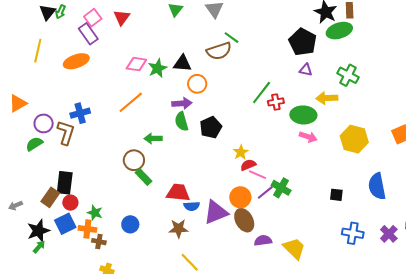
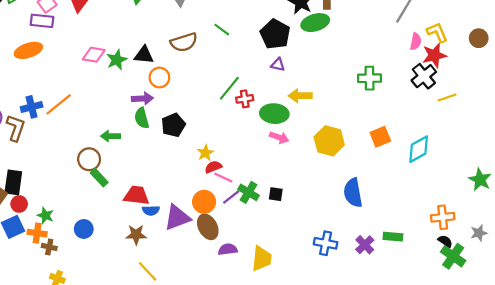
purple rectangle: (88, 34) -> (42, 21), turned -50
green line: (231, 38) -> (222, 30), moved
green cross: (348, 75) -> (369, 78), moved, turned -30
orange line: (131, 102) -> (59, 104), moved
black square: (336, 195) -> (276, 194), moved
yellow trapezoid: (294, 248) -> (262, 259), turned 50

